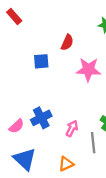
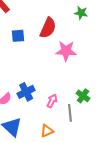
red semicircle: (67, 42) -> (48, 28), size x1.5
blue square: (41, 61) -> (18, 36), moved

